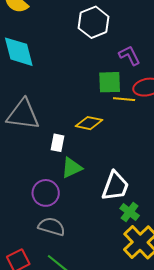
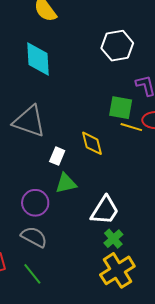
yellow diamond: (89, 123) -> (92, 143), turned 52

